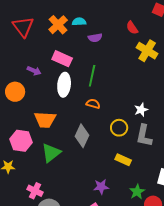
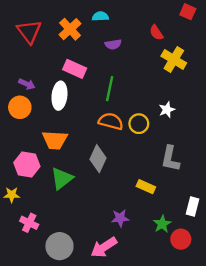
cyan semicircle: (79, 22) -> (100, 16), moved
purple arrow: (34, 71) -> (27, 84), moved
white ellipse: (64, 85) -> (59, 96), moved
orange semicircle: (93, 104) -> (111, 121), size x1.5
white star: (141, 110) -> (167, 110), moved
yellow circle: (119, 128) -> (139, 124), moved
pink cross: (35, 191) -> (29, 223), moved

